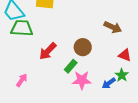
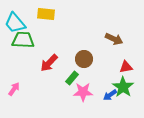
red triangle: (125, 55) -> (126, 67), turned -32
green star: (122, 75) -> (123, 87), size x1.5
pink arrow: (22, 80) -> (14, 89), moved

